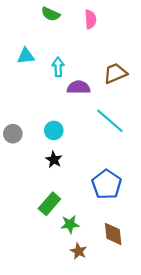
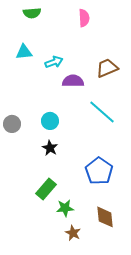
green semicircle: (51, 14) -> (32, 13), moved, turned -30
cyan arrow: (58, 67) -> (54, 62), turned 72

